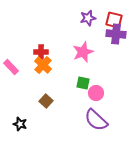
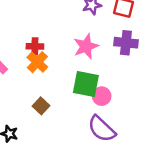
purple cross: (116, 34) -> (126, 43), moved
green square: (83, 83) -> (86, 84), size x1.6

